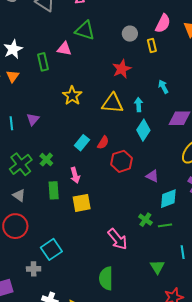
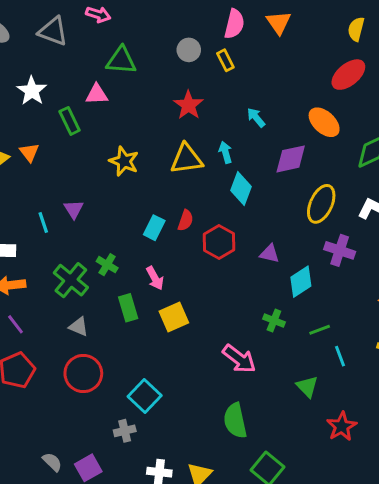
white star: (13, 49) -> (32, 91), moved
green line: (165, 225) -> (320, 330), moved

